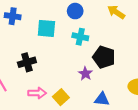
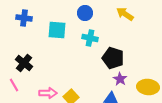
black cross: (27, 62) -> (24, 63), moved, turned -36
purple star: (85, 74) -> (120, 79), moved

